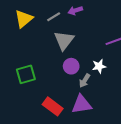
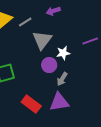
gray line: (54, 17) -> (25, 22), moved
white star: (99, 66) -> (63, 53), moved

